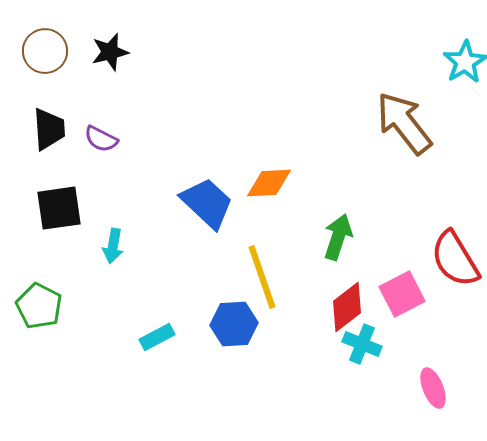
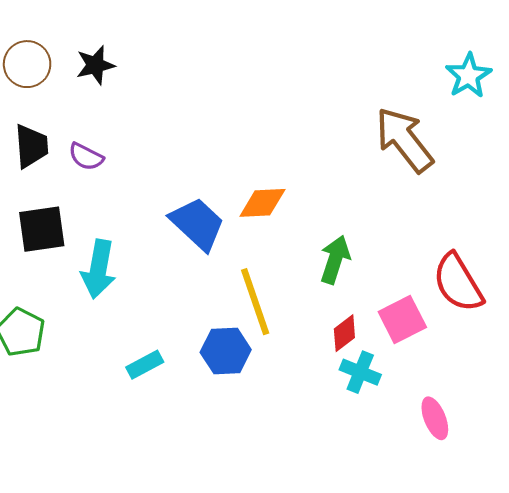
cyan arrow: (113, 246) -> (99, 269), size x1.6
red diamond: (347, 307) -> (344, 333), size x0.7

